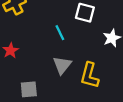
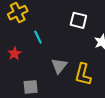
cyan line: (60, 33) -> (38, 37), moved

